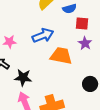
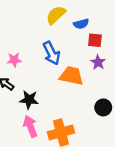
blue arrow: (43, 35) -> (52, 53), turned 85

